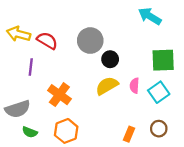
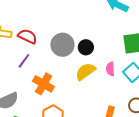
gray circle: (90, 41) -> (62, 45), moved
purple line: (31, 67) -> (24, 61), moved, turned 35

